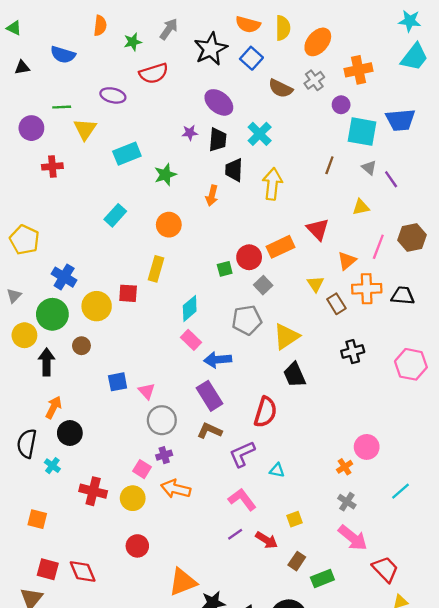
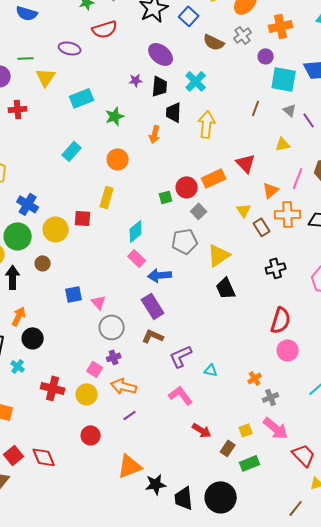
red semicircle: (265, 412) -> (281, 320), moved
orange cross: (345, 467) -> (255, 378), moved
gray cross: (347, 502) -> (271, 397), turned 35
yellow square: (294, 519) -> (246, 430), moved
purple line: (235, 534) -> (130, 415), moved
red square: (48, 569) -> (14, 455), turned 36

